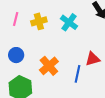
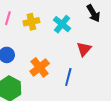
red triangle: (93, 59) -> (84, 49), moved, turned -35

